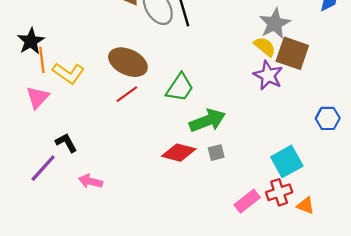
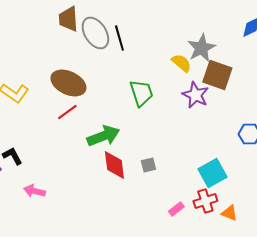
yellow semicircle: (265, 47) -> (181, 63), moved
green trapezoid: (180, 88) -> (141, 93), moved, turned -52
green arrow: (207, 121) -> (103, 136), moved
red diamond: (179, 153) -> (114, 165), turned 68
pink rectangle: (247, 201) -> (176, 209), size x0.7

